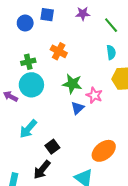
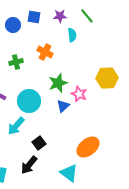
purple star: (83, 14) -> (60, 16), moved
green line: (111, 25) -> (87, 16), moved
cyan semicircle: (111, 52) -> (72, 35), moved
green star: (72, 84) -> (58, 83), turned -30
cyan circle: (31, 85) -> (29, 101), moved

